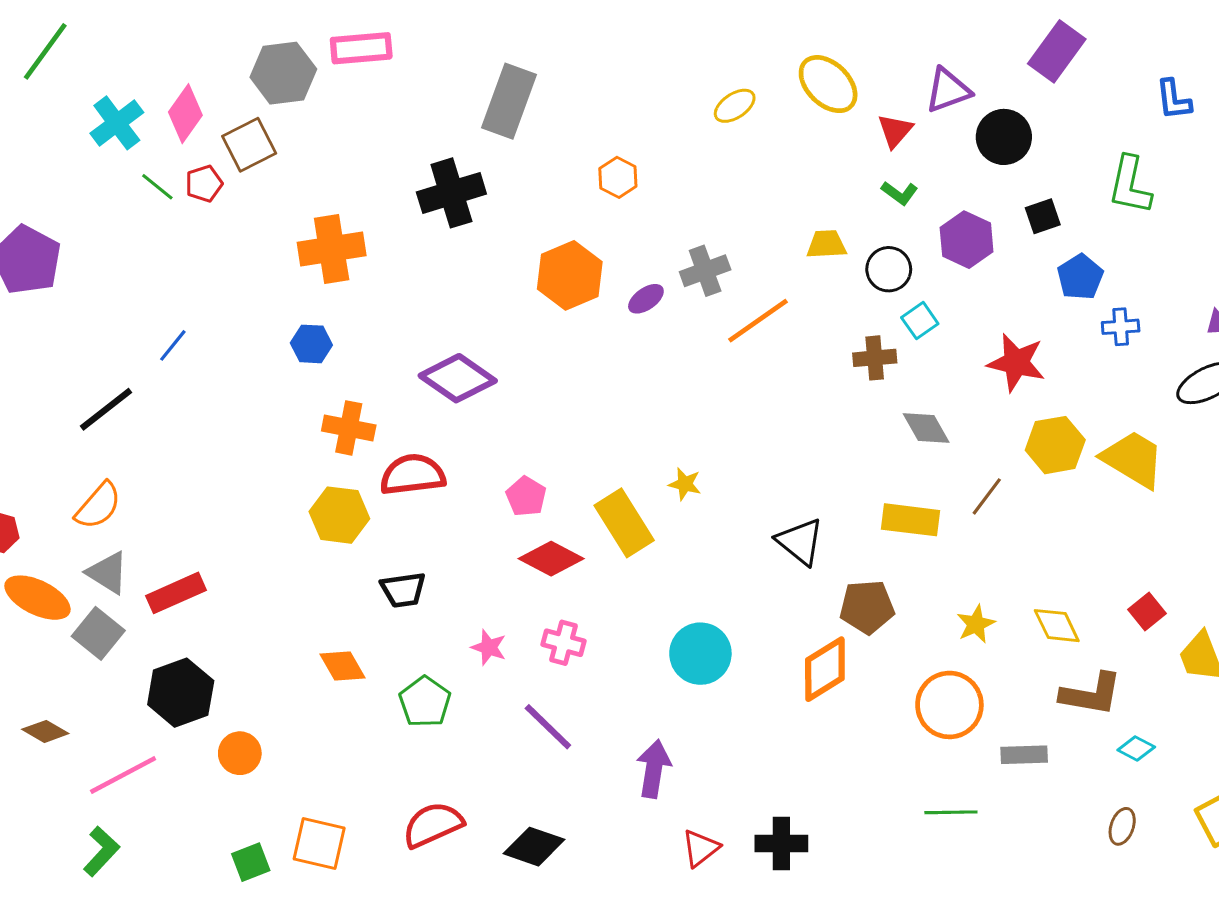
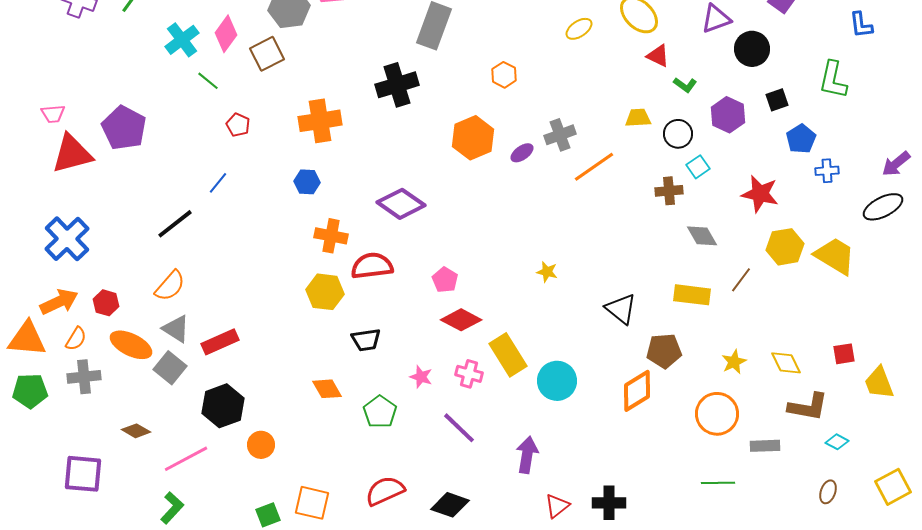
red triangle: (895, 131) -> (658, 56), moved, turned -45
red pentagon: (204, 184) -> (238, 125), moved, turned -30
yellow rectangle: (624, 523) -> (508, 355), moved
red square: (1147, 612) -> (844, 354), turned 30

